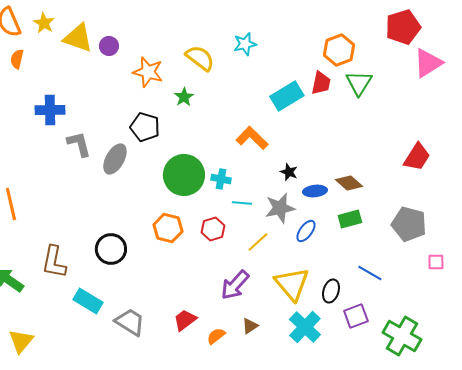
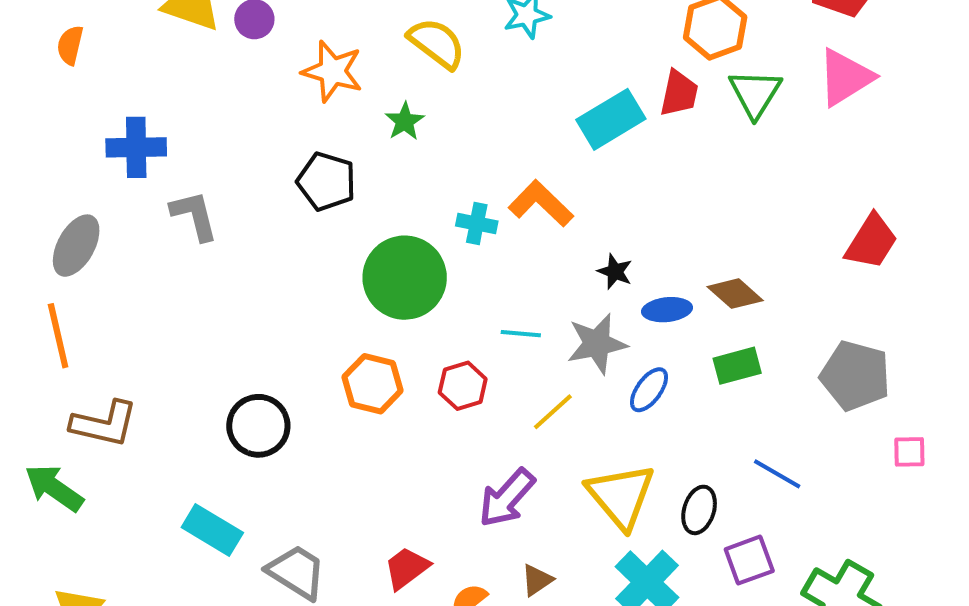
pink triangle: (428, 63) -> (845, 77), moved
gray ellipse: (115, 159) -> (76, 246), moved
cyan cross: (221, 179) -> (477, 223), moved
brown L-shape: (54, 262) -> (104, 424), moved, turned -88

